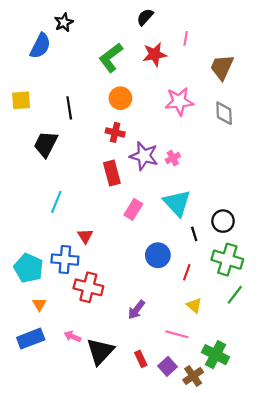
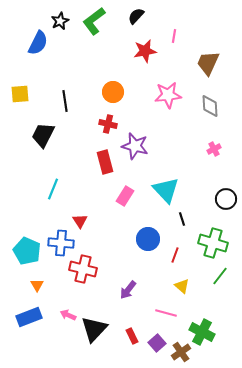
green L-shape: (111, 58) -> (94, 21), moved
pink cross: (173, 158) -> (214, 149), moved
black circle: (223, 221) -> (226, 199), moved

